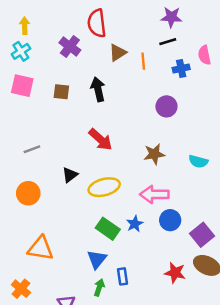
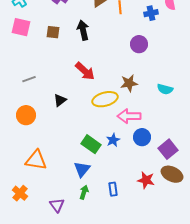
yellow ellipse: (104, 187) -> (105, 99), moved
blue rectangle: (122, 276) -> (113, 189), moved

